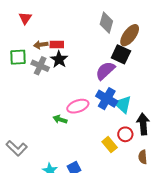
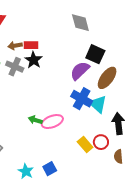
gray diamond: (106, 23) -> (80, 23), turned -30
brown ellipse: (130, 35) -> (107, 78), moved
pink ellipse: (78, 106) -> (52, 122), moved
red circle: (125, 134) -> (101, 142), moved

